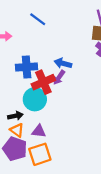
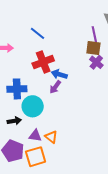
blue cross: (27, 67) -> (17, 89), moved
red cross: (43, 82) -> (43, 62), moved
orange triangle: (17, 130) -> (51, 137), moved

